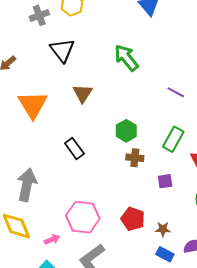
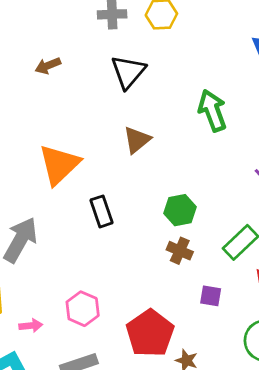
orange triangle: (33, 105) -> (59, 165), moved
pink hexagon: (83, 217) -> (83, 309), size x0.7
red pentagon: (133, 219) -> (150, 333), size x1.4

